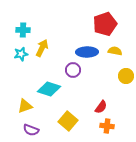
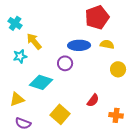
cyan cross: (23, 30) -> (15, 23), turned 32
yellow arrow: (42, 48) -> (34, 41), turned -66
cyan star: (21, 54) -> (20, 56), moved
orange cross: (107, 126) -> (116, 115), moved

